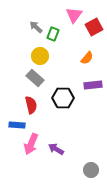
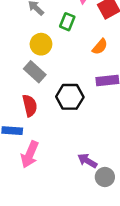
green rectangle: (53, 34) -> (67, 22), moved
purple arrow: (56, 149) -> (87, 161), moved
gray circle: (91, 170) -> (105, 177), moved

